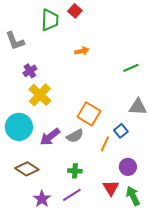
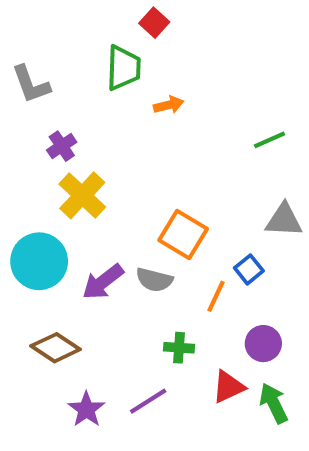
green trapezoid: (50, 20) -> (123, 68), moved
gray semicircle: (75, 136) -> (154, 280), turned 42
green cross: (75, 171) -> (179, 348), moved
red triangle: (111, 188) -> (228, 387), turned 36

